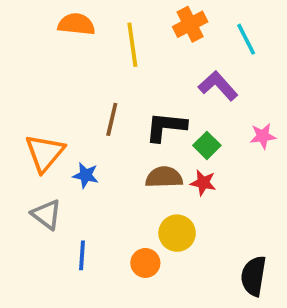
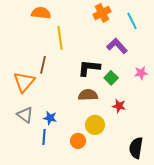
yellow line: (132, 45) -> (60, 38), moved
brown line: (112, 119) -> (43, 65), moved
blue star: (86, 175) -> (50, 118), moved
red star: (203, 183) -> (119, 106), moved

